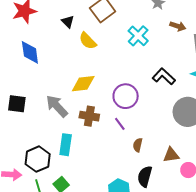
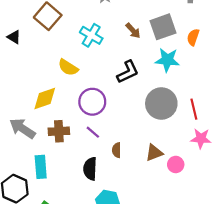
brown arrow: (178, 26) -> (133, 31), moved, turned 42
yellow semicircle: (88, 41) -> (68, 67), moved
black L-shape: (164, 76) -> (128, 72), turned 125
black semicircle: (145, 176) -> (90, 169), moved

